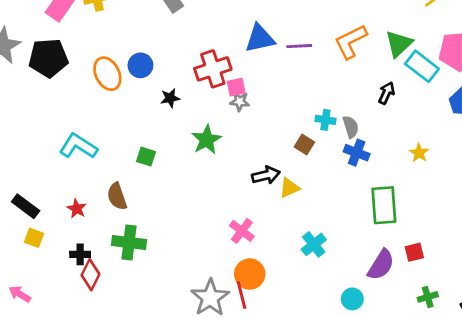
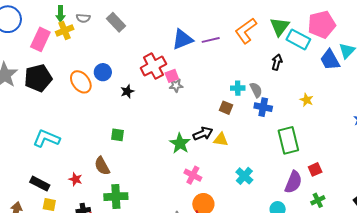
green star: (207, 140) -> (180, 143), moved
cyan L-shape: (78, 146) -> (46, 138), moved
yellow triangle: (289, 188) -> (221, 139), turned 42
green cross: (428, 297) -> (318, 200), moved

